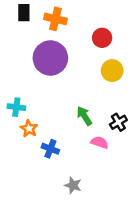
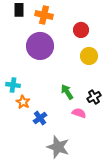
blue cross: (50, 149) -> (40, 118), turned 32
gray star: (73, 185) -> (58, 147), size x1.6

